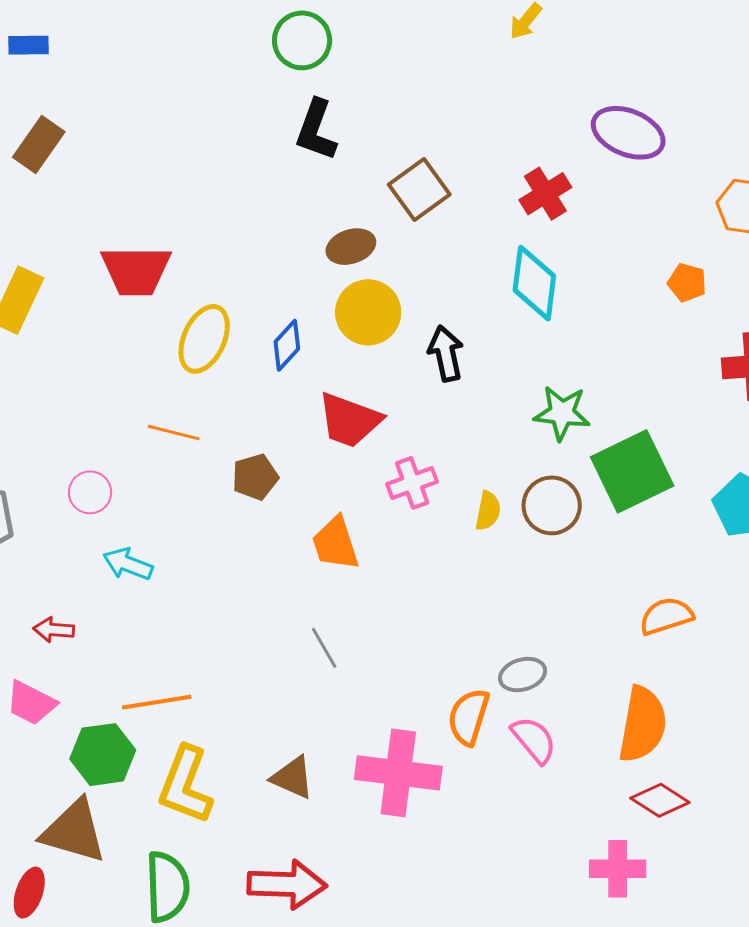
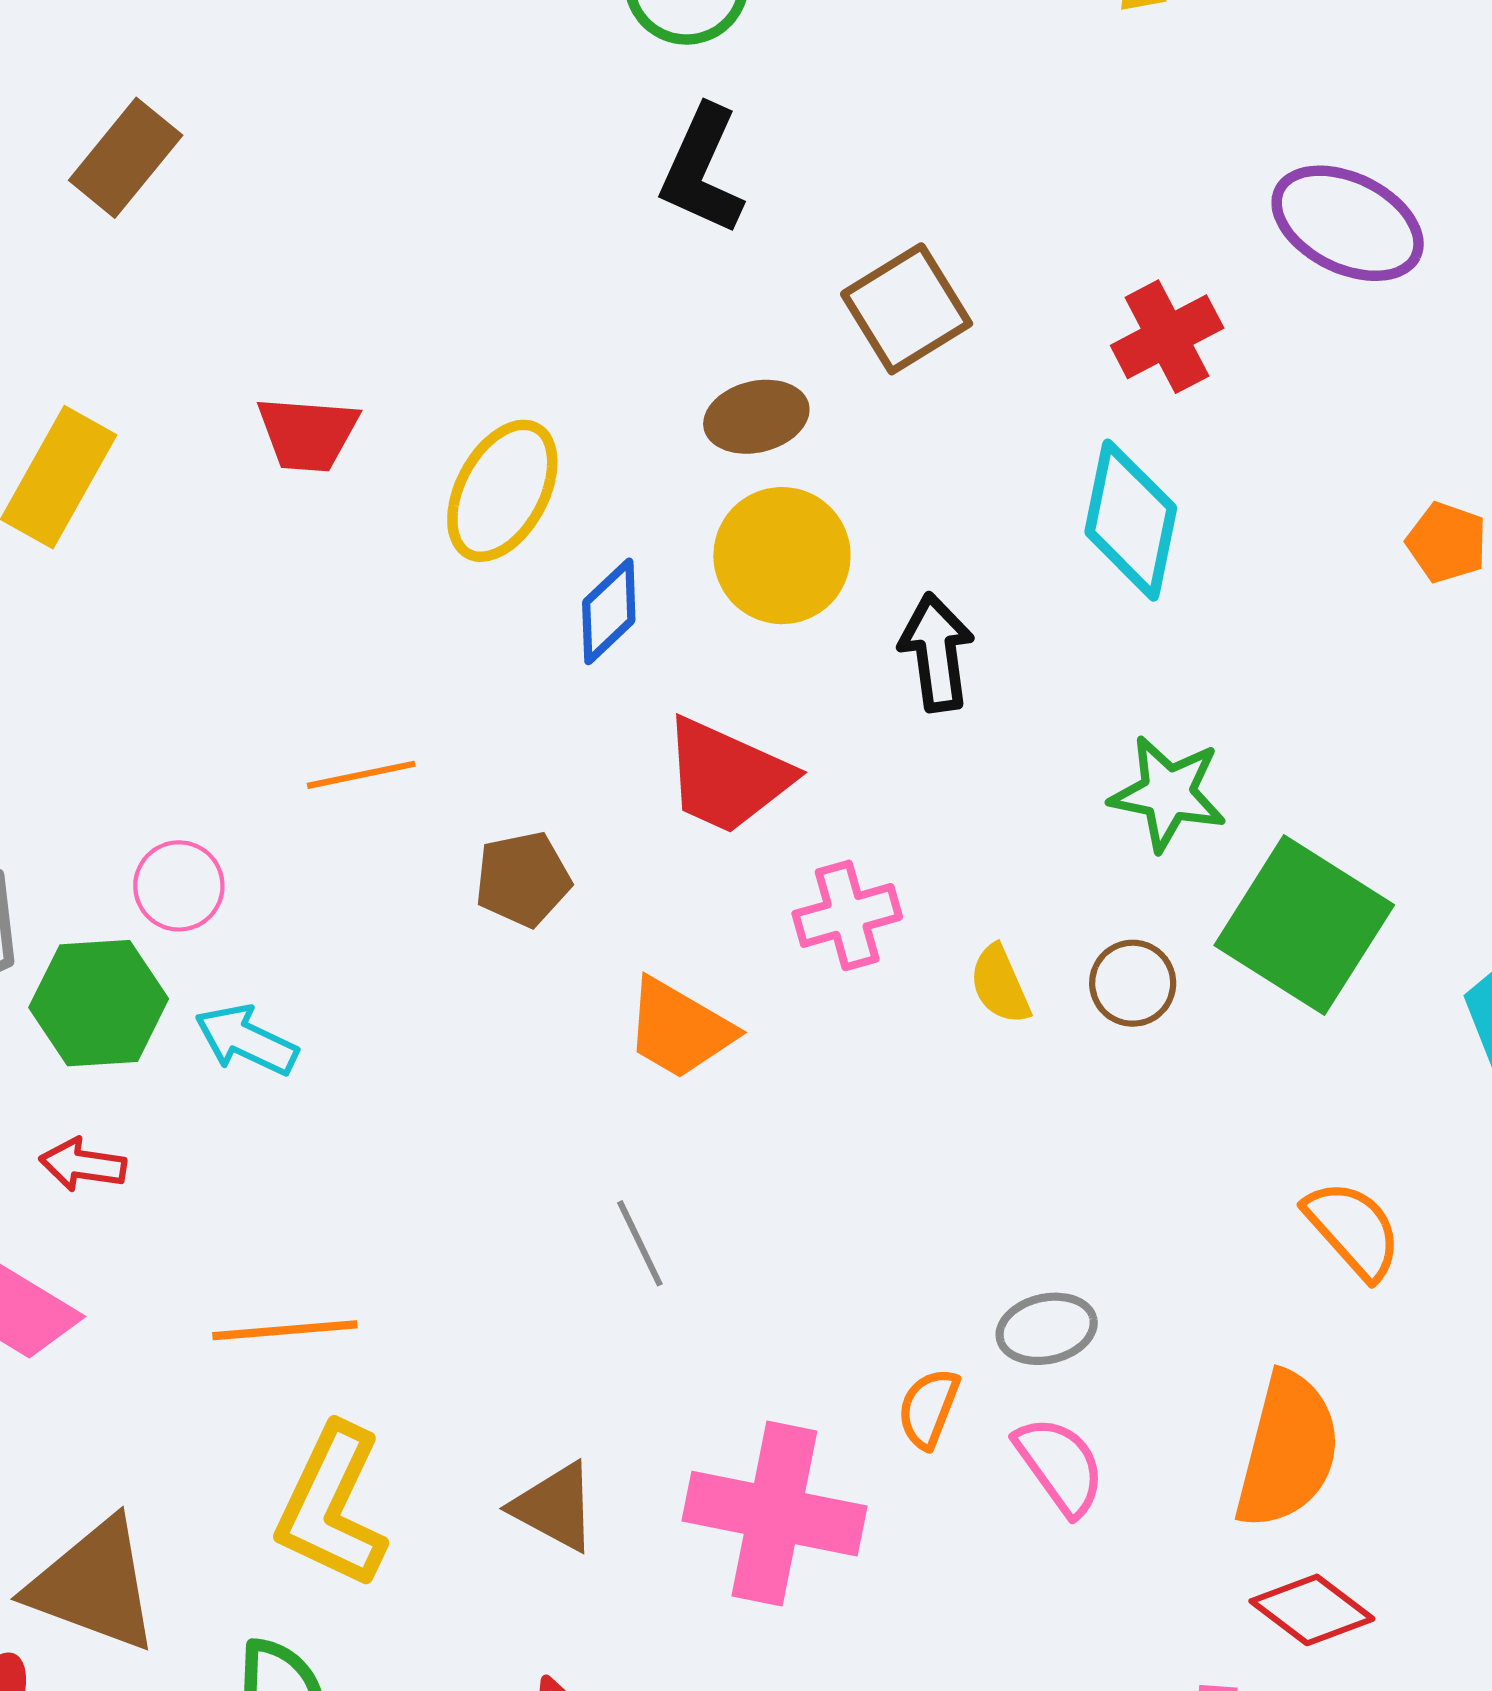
red trapezoid: (136, 271) -> (308, 434), size x0.7
yellow ellipse: (204, 339) -> (502, 491), moved
orange line: (174, 433) -> (361, 775), turned -30
green square: (632, 471) -> (1304, 925), turned -36
brown circle: (552, 505) -> (1133, 983), size x0.7
yellow semicircle: (488, 511) -> (1000, 985), turned 141
orange trapezoid: (335, 543) -> (679, 1029), turned -46
orange semicircle: (666, 616) -> (1353, 1230), turned 62
orange semicircle: (469, 717) -> (928, 1408), size x0.7
green hexagon: (103, 755) -> (99, 1003), moved

